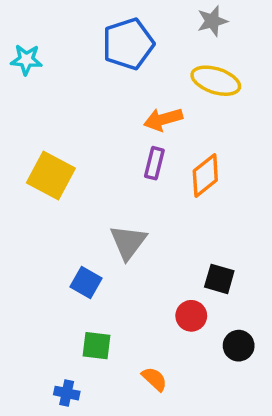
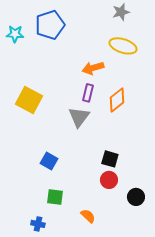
blue pentagon: (128, 44) -> (50, 25), moved
gray triangle: (128, 242) -> (79, 117), moved
black square: (219, 279) -> (110, 159), moved

